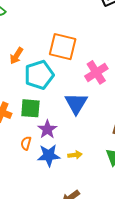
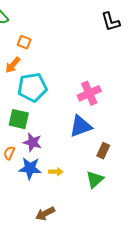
orange square: (63, 47) -> (24, 42), moved, size x0.5
blue triangle: (76, 103) -> (81, 126), moved, turned 30
purple star: (47, 129) -> (32, 142), turned -30

